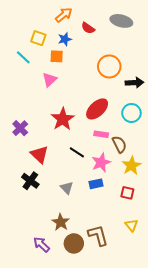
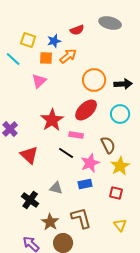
orange arrow: (64, 15) -> (68, 56), moved
red semicircle: (88, 28) -> (77, 30), turned -56
orange circle: (109, 66) -> (94, 80), moved
pink rectangle: (101, 134) -> (76, 135), moved
black cross: (30, 181) -> (30, 200), moved
gray triangle: (67, 188) -> (56, 188), turned -32
brown L-shape: (98, 235) -> (81, 218), moved

